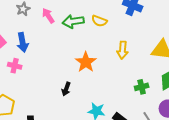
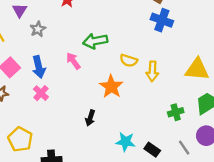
pink arrow: (48, 16) -> (73, 61), moved
yellow semicircle: (99, 21) -> (129, 61), moved
pink cross: (15, 66) -> (41, 93), moved, turned 32

